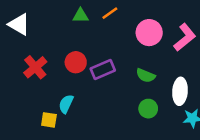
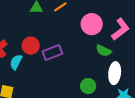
green semicircle: (146, 75) -> (104, 51), moved
cyan semicircle: (66, 104) -> (16, 62), moved

